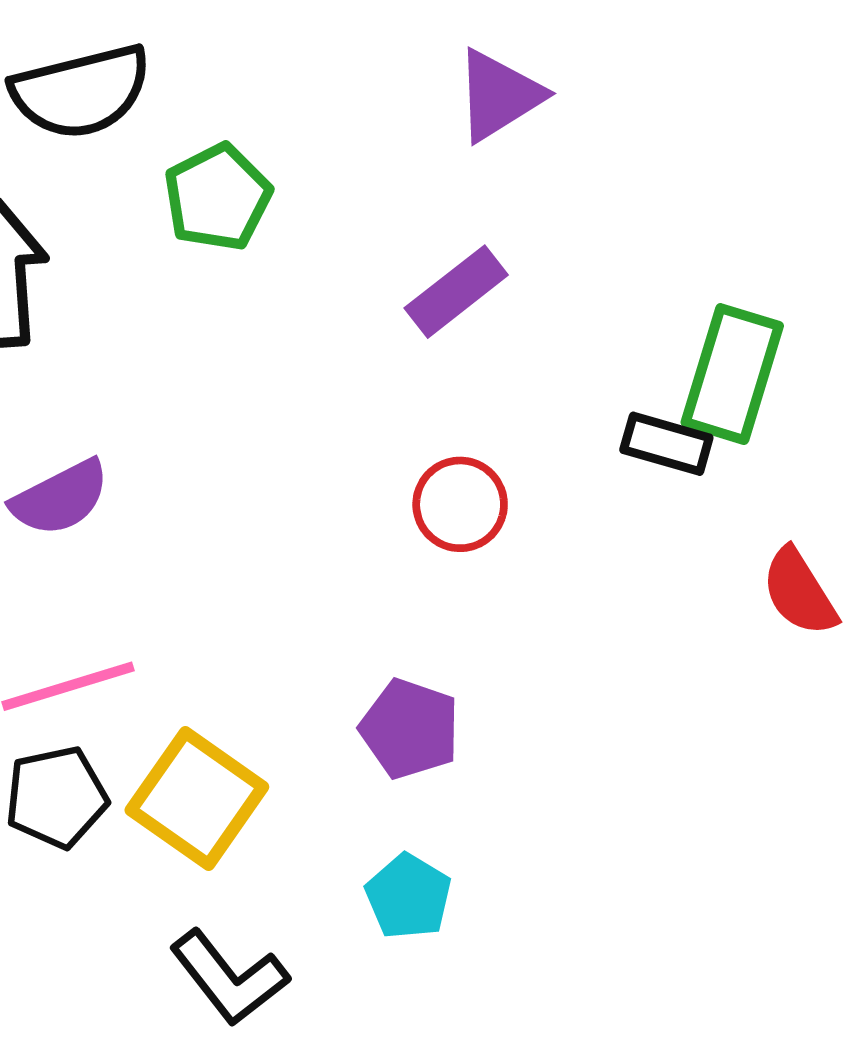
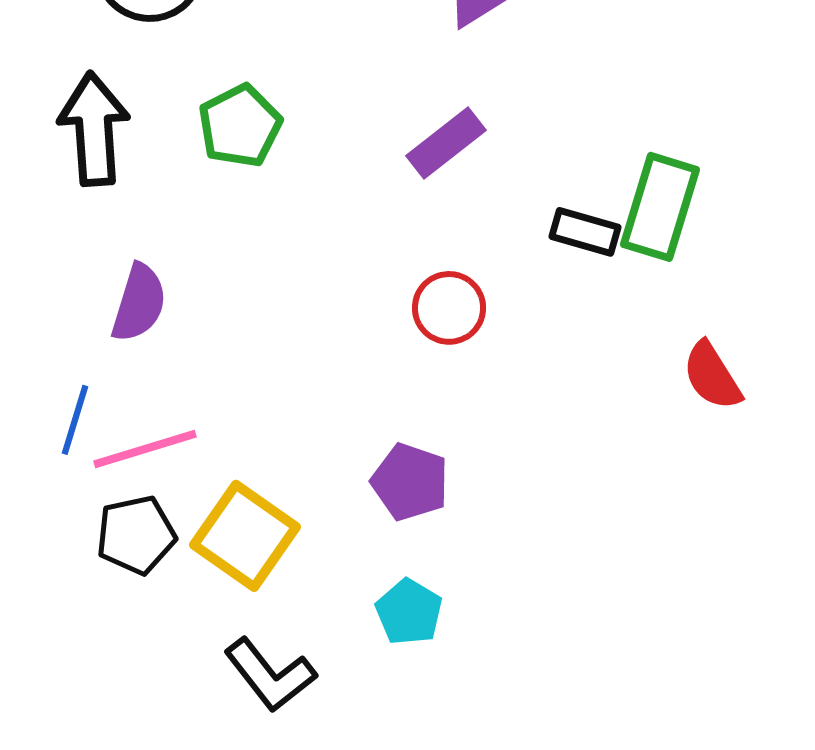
green pentagon: (218, 197) -> (240, 126), moved
black rectangle: (666, 444) -> (585, 232), moved
purple semicircle: (60, 498) -> (139, 303), turned -46

